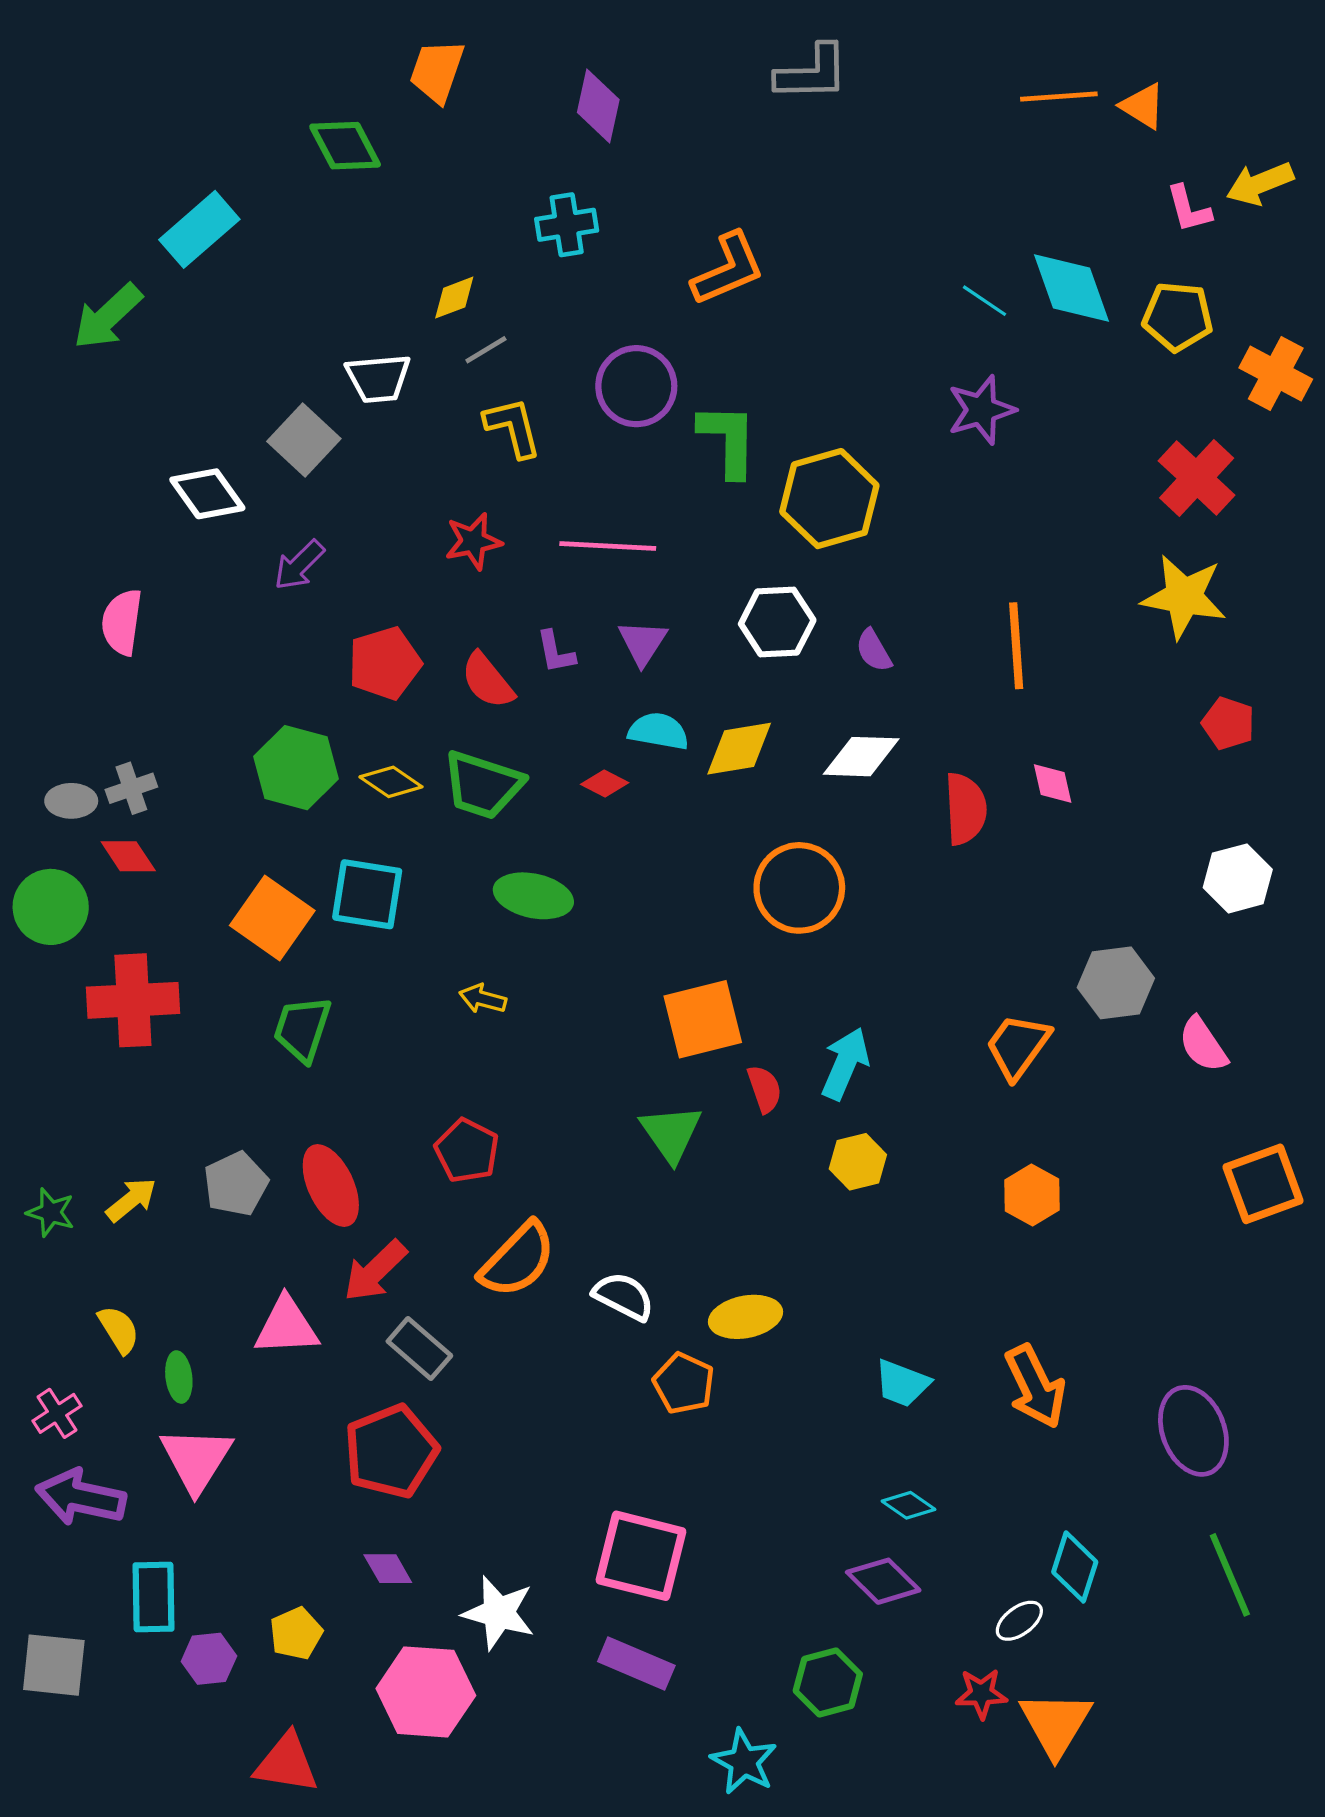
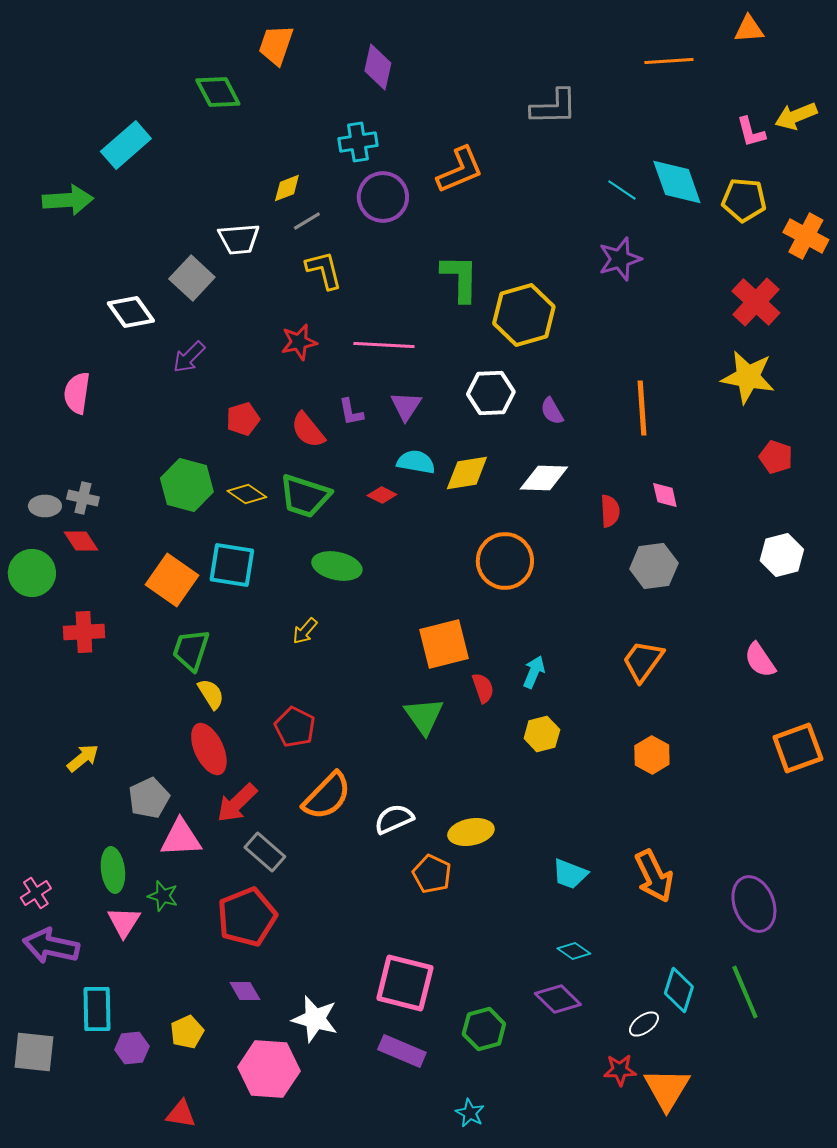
gray L-shape: (812, 73) -> (554, 107), moved
orange triangle: (1143, 106) -> (749, 29), moved, turned -36
green arrow: (108, 317) -> (68, 200), turned -141
purple circle: (636, 386) -> (383, 197), moved
red pentagon: (385, 663) -> (243, 419), size x0.7
gray cross: (131, 788) -> (83, 498), turned 32
red semicircle: (966, 809) -> (610, 511), size x0.7
gray hexagon: (1116, 983) -> (654, 566), moved
yellow arrow: (483, 999) -> (305, 631), turned -64
red cross: (133, 1000) -> (84, 632), size x0.7
cyan arrow: (845, 1064) -> (534, 672), size x0.7
gray pentagon: (236, 1184) -> (149, 798), moved
green star: (51, 1212) -> (163, 896), moved
white semicircle: (624, 1296) -> (394, 819), turned -51
yellow semicircle: (119, 1330) -> (211, 694), moved
green ellipse: (179, 1377) -> (113, 870), size x1.4
pink triangle: (196, 1459) -> (124, 922), size x0.7
green line: (1230, 1575) -> (745, 992), moved
green hexagon: (828, 1682) -> (484, 1029), moved
cyan star: (744, 1762) -> (470, 1113), size x0.7
red triangle: (286, 1763) -> (181, 1114), size x0.7

